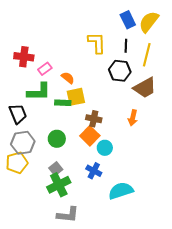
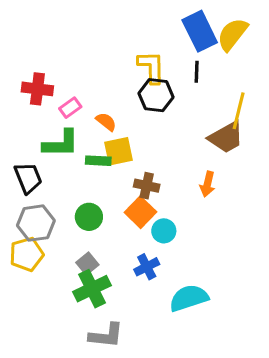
blue rectangle: (128, 20) -> (200, 31), size x1.4
yellow line: (147, 55) -> (239, 111), moved
black hexagon: (120, 71) -> (156, 95), moved
blue cross: (94, 171) -> (147, 267), turned 35

